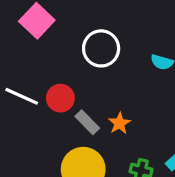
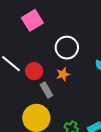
orange star: (119, 123) -> (63, 74), moved

